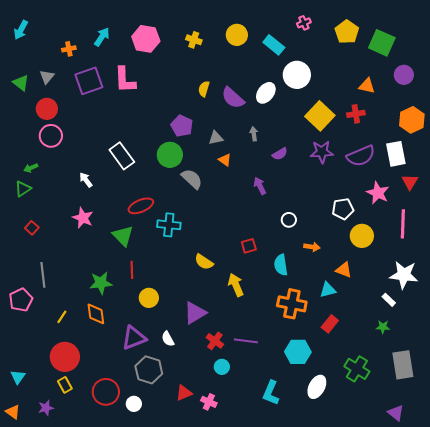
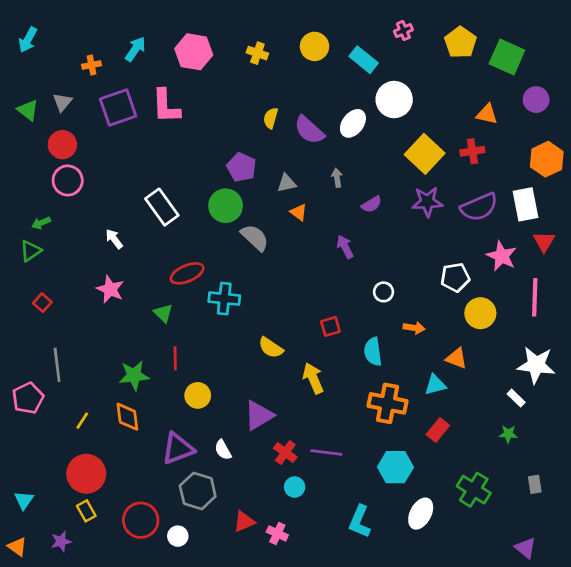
green triangle: (123, 236) -> (163, 313), size x0.7
gray rectangle: (403, 365) -> (535, 484), size x0.5

